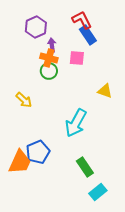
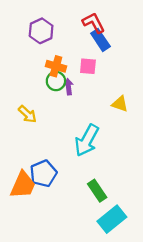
purple arrow: (52, 45) -> (68, 87), moved
cyan rectangle: (98, 192) -> (112, 219), size x1.4

